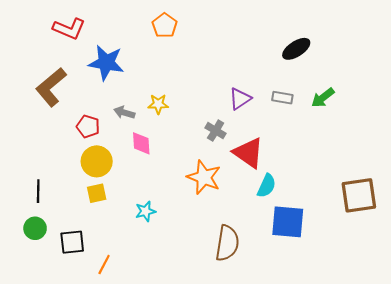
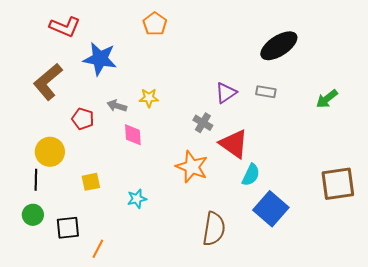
black ellipse: (296, 49) -> (279, 46), size x1.4
green arrow: (323, 98) -> (327, 99), moved
yellow circle: (97, 161) -> (50, 152), moved
blue square: (288, 222) -> (271, 209), turned 36

